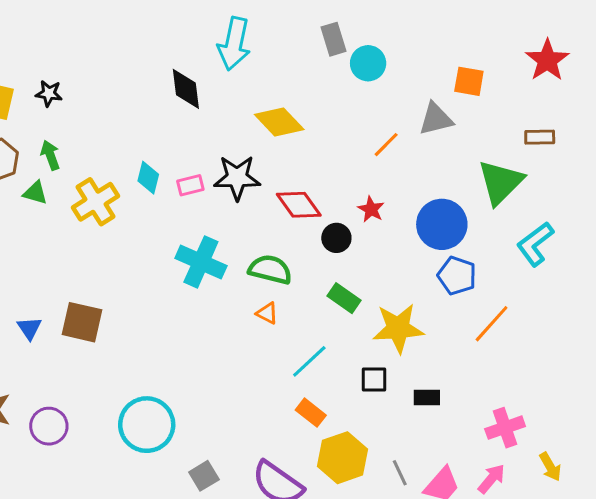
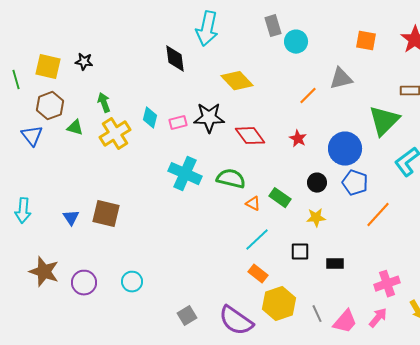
orange square: (469, 81) -> (366, 41), moved
green arrow: (50, 155) -> (104, 103), moved
black circle: (336, 238) -> (317, 183), moved
orange triangle: (267, 313) -> (253, 204), moved
yellow star: (398, 328) -> (316, 218), size x0.6
cyan circle: (147, 425) -> (132, 282), moved, size x0.6

